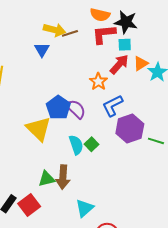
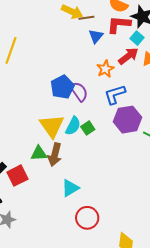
cyan square: (125, 45) -> (137, 38), turned 32
blue triangle: (42, 50) -> (96, 36), moved
yellow triangle: (39, 129) -> (52, 126), moved
cyan semicircle: (76, 145) -> (73, 126), turned 36

